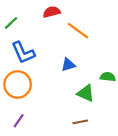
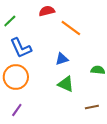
green triangle: (86, 93) -> (66, 84), moved
brown line: (80, 122) -> (92, 107), moved

